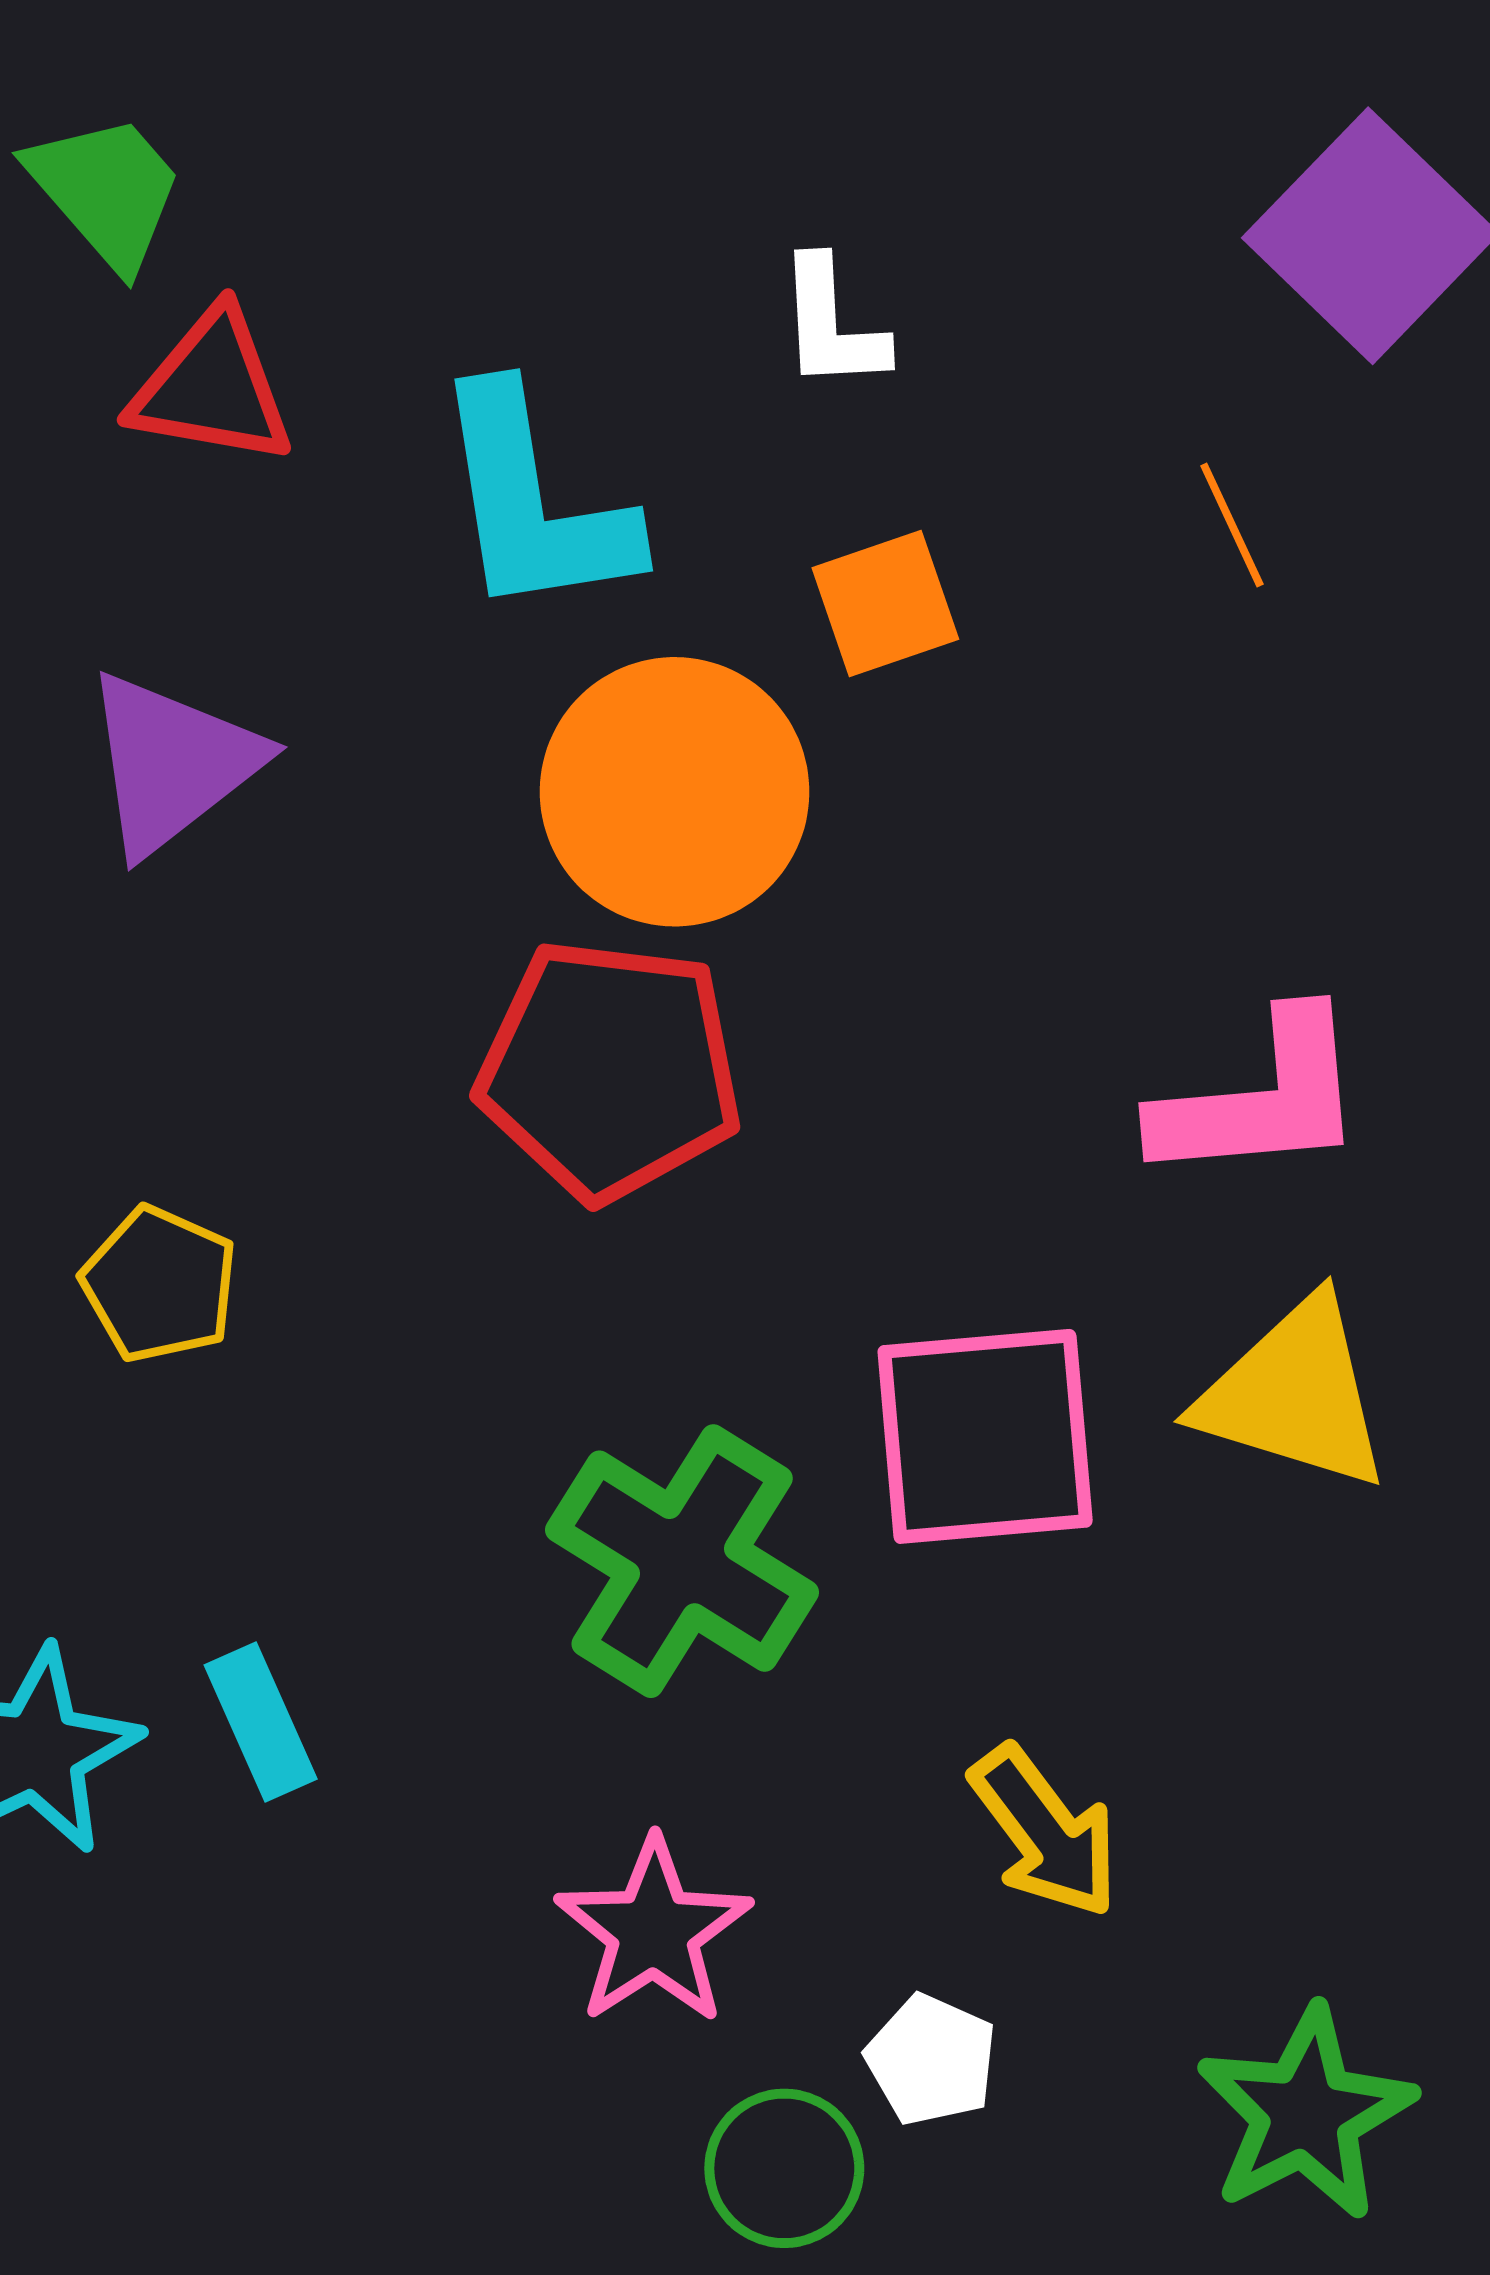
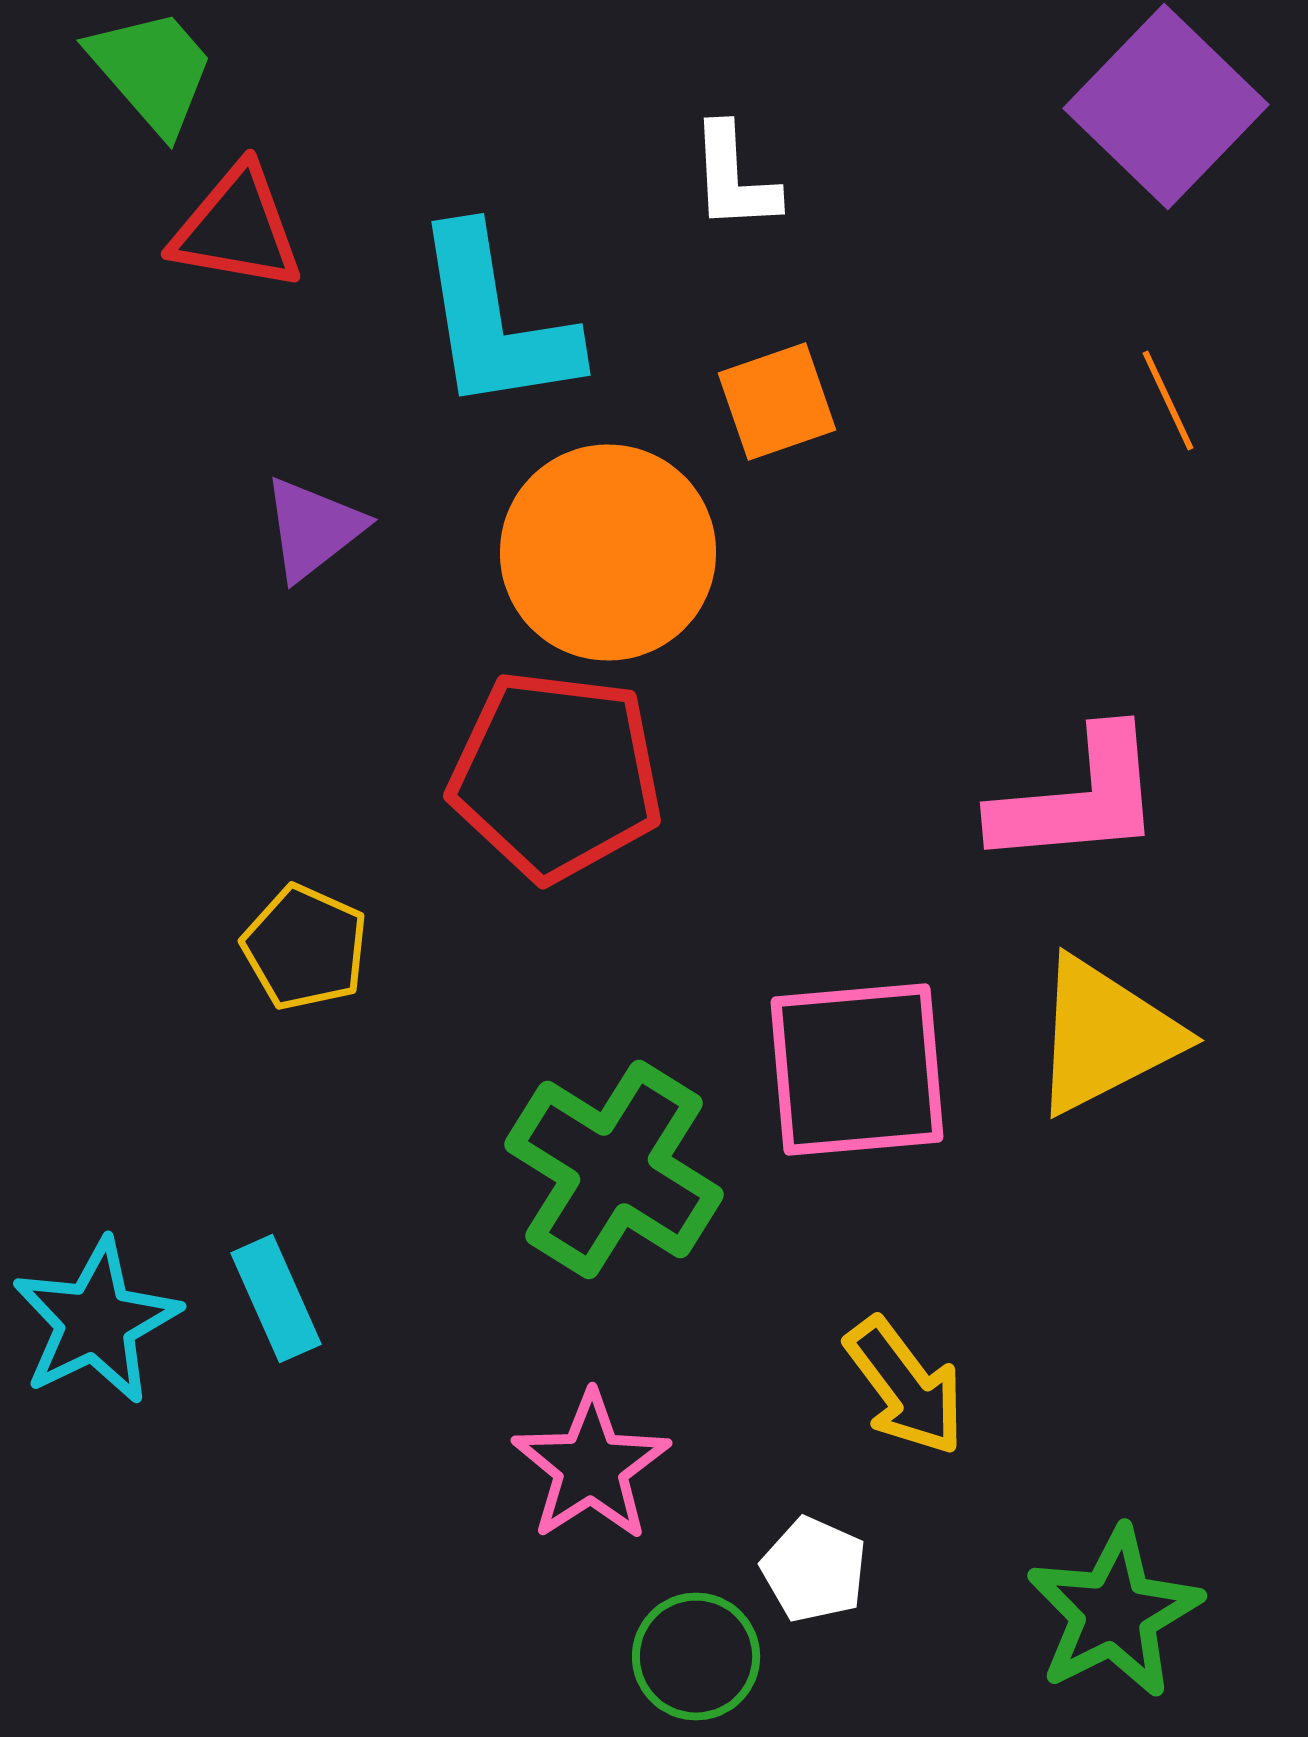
orange line: (1232, 525) -> (1168, 401), moved
purple triangle: (172, 763) -> (313, 529), moved, size x0.7
yellow pentagon: (160, 1284) -> (305, 948), moved
yellow triangle: (1294, 1394) -> (1105, 1036), turned -44

